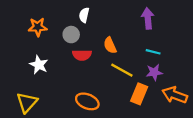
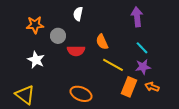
gray circle: (71, 35) -> (58, 36), moved
cyan line: (153, 52) -> (142, 48), turned 32
orange arrow: (175, 95) -> (152, 87), moved, size x0.6
yellow triangle: (27, 103) -> (25, 95), turned -35

